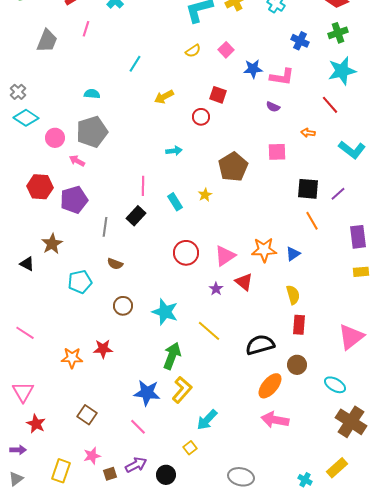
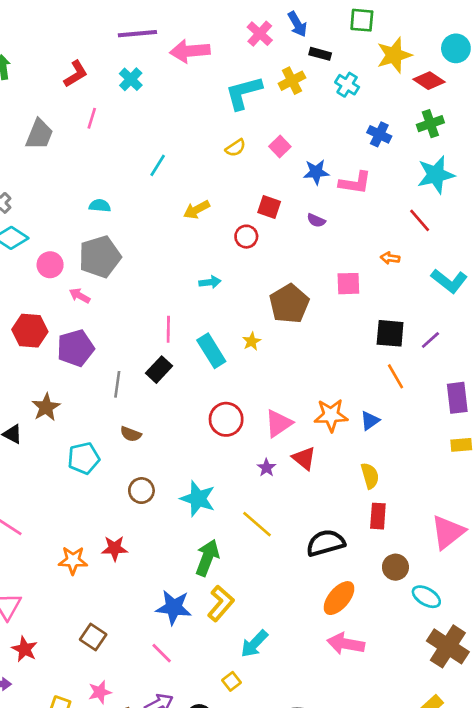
purple semicircle: (273, 107) -> (316, 220), moved
cyan rectangle: (175, 202) -> (211, 351), size x1.4
brown circle: (297, 365) -> (395, 567), moved

